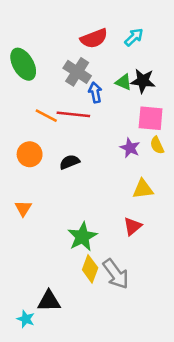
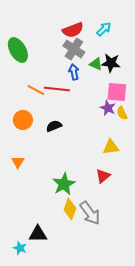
gray cross: (77, 72) -> (74, 49), moved
purple star: (130, 148) -> (108, 108), moved

